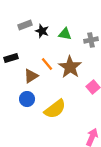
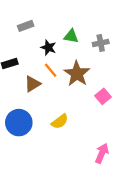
black star: (42, 31) -> (48, 48), moved
blue circle: (27, 99) -> (19, 123), moved, size x1.5
yellow semicircle: (55, 109) -> (60, 121), size x0.7

